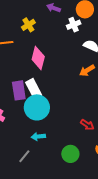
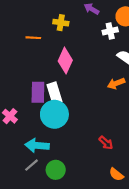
yellow cross: (28, 25) -> (61, 23), turned 32
cyan arrow: (38, 137) -> (37, 145), moved, size x1.5
green circle: (70, 154) -> (56, 170), moved

